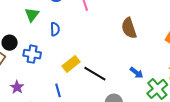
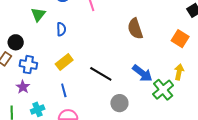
blue cross: (32, 54) -> (28, 65), moved
yellow rectangle: (71, 64) -> (64, 62), moved
blue arrow: (136, 73) -> (142, 73), size x1.5

